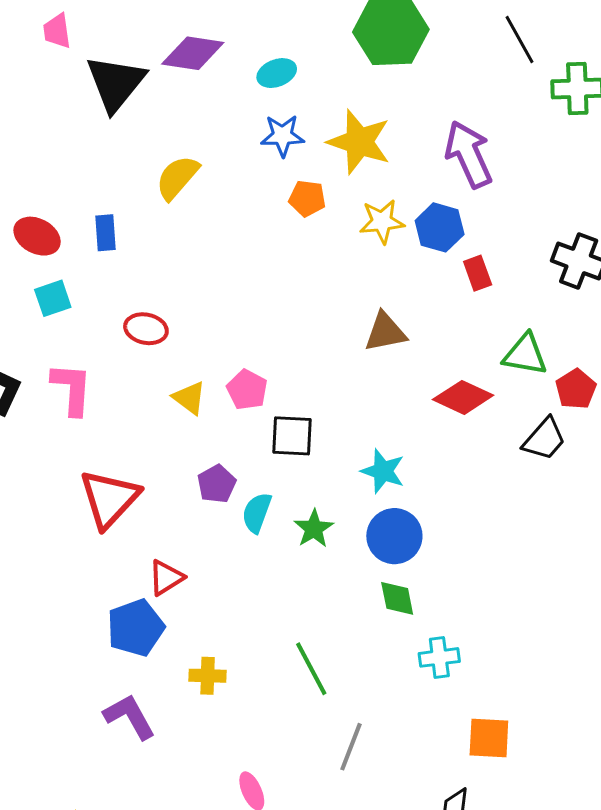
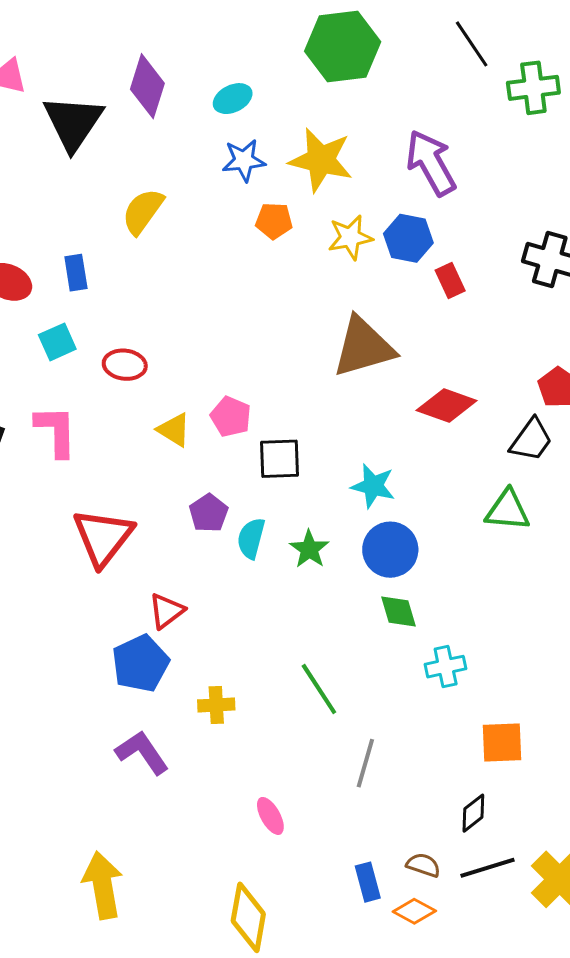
purple diamond: (193, 53) -> (147, 86), turned -76
cyan square: (53, 298) -> (57, 342), moved
brown triangle: (385, 332) -> (363, 347), size x1.5
green triangle: (525, 355) -> (508, 510), moved

